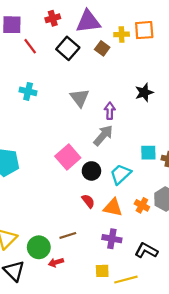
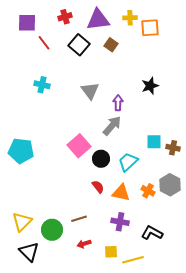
yellow cross: (122, 34) -> (130, 18), moved
red arrow: (56, 262) -> (84, 244), moved

